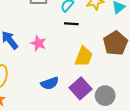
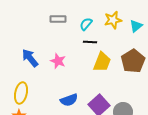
yellow trapezoid: (84, 57) -> (102, 62), moved

